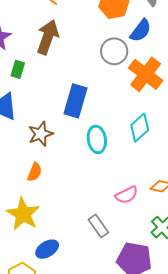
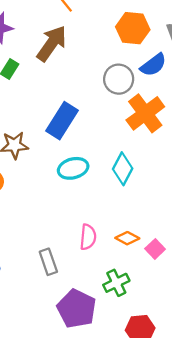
cyan diamond: (140, 128) -> (123, 169), turned -36
cyan ellipse: (97, 139) -> (73, 168), turned 68
pink semicircle: (127, 195) -> (88, 237), turned -75

